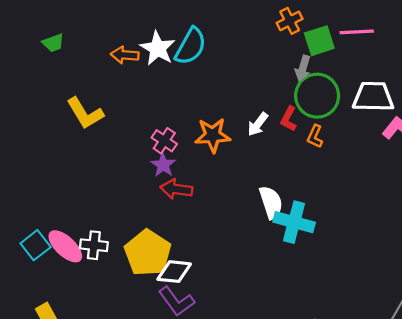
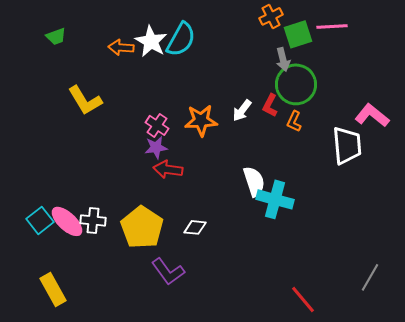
gray arrow: (303, 68) -> (283, 59), turned -30
white trapezoid: (373, 97) -> (347, 145), moved, turned 84
purple star: (163, 165) -> (156, 147), turned 30
white diamond: (174, 272) -> (195, 227), moved, size x0.7

